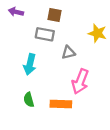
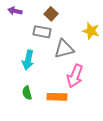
brown square: (54, 15) -> (51, 14), turned 32
gray triangle: (68, 53) -> (64, 49), size x1.5

